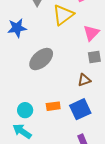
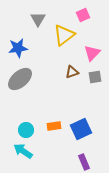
gray ellipse: (41, 59) -> (20, 79), moved
brown triangle: (84, 80) -> (72, 72), moved

